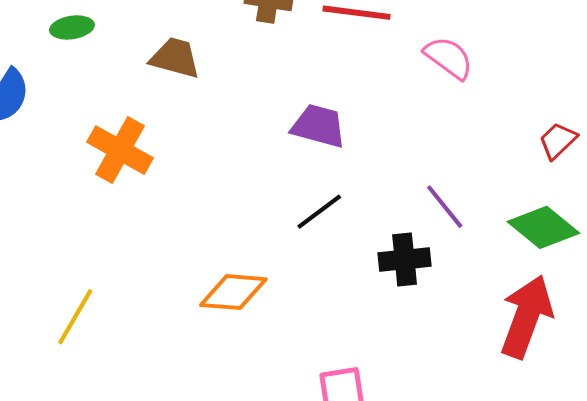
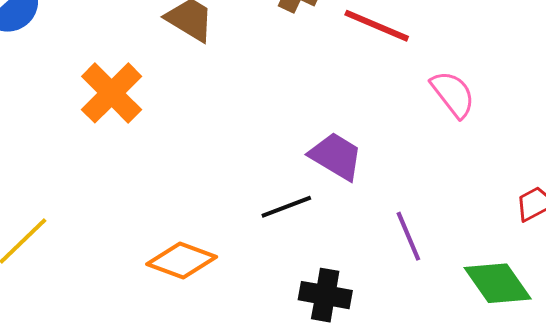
purple trapezoid: (319, 126) -> (336, 156), moved
black cross: (405, 259) -> (325, 295), moved

